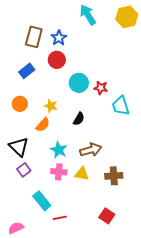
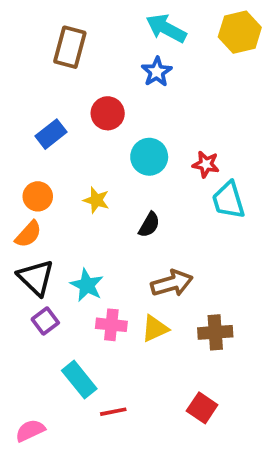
cyan arrow: (88, 15) -> (166, 28), turned -30
brown rectangle: (34, 37) -> (70, 47), moved
blue star: (59, 38) -> (157, 72), moved
red star: (101, 88) -> (206, 164), moved
orange semicircle: (43, 125) -> (28, 234), moved
cyan star: (59, 150) -> (87, 285), moved
yellow triangle: (82, 174) -> (155, 329), turned -35

